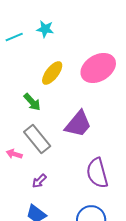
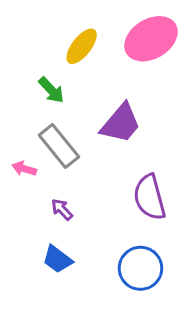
purple arrow: (39, 181) -> (62, 209), turned 91

